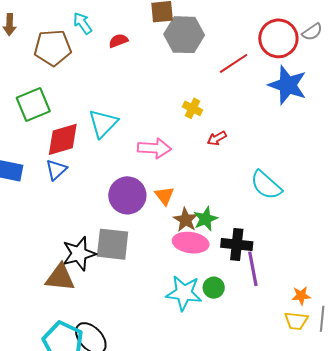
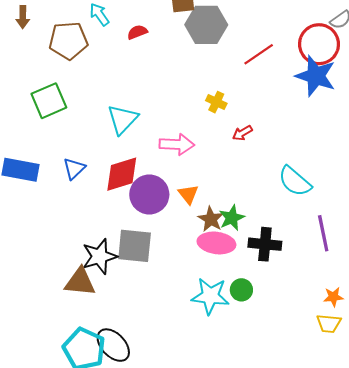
red circle: (278, 38) -> (319, 44), moved
red diamond: (63, 139) -> (122, 174), moved
purple line: (253, 269) -> (323, 233), moved

